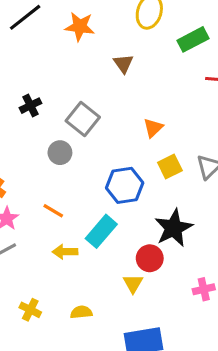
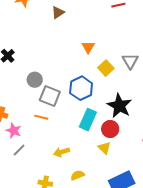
brown triangle: (123, 64) -> (58, 12), turned 48
gray square: (83, 119) -> (50, 96), moved
cyan rectangle: (101, 231) -> (88, 120), moved
yellow arrow: (65, 252) -> (62, 152), moved

